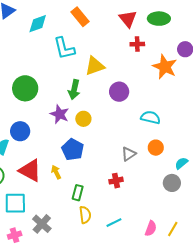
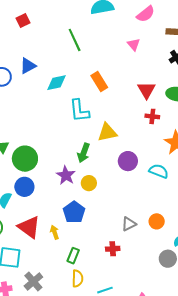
green circle: (25, 88) -> (25, 159), moved
cyan semicircle: (150, 117) -> (159, 171), moved

